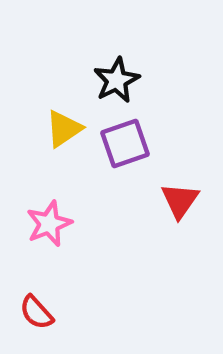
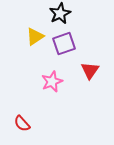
pink star: (49, 224) -> (52, 82), moved

